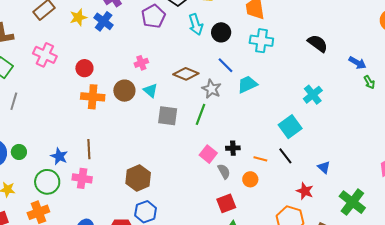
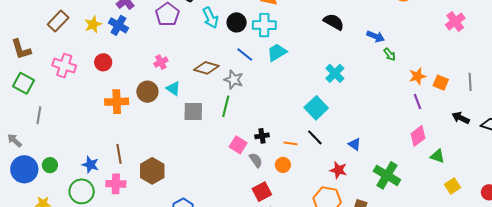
cyan cross: (261, 41) -> (264, 25), moved
red circle: (84, 68) -> (103, 62), moved
cyan trapezoid: (247, 84) -> (277, 52), moved
brown hexagon: (138, 178) -> (152, 171), moved

